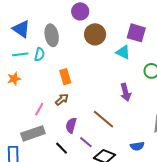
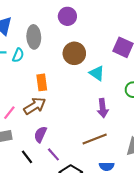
brown circle: (95, 34) -> (74, 53), moved
cyan triangle: (123, 52) -> (97, 73), moved
brown arrow: (62, 99) -> (35, 106), size x1.5
brown line: (104, 119) -> (95, 139), moved, turned -70

